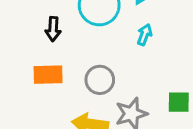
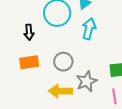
cyan arrow: (145, 35) -> (89, 29), size x1.5

